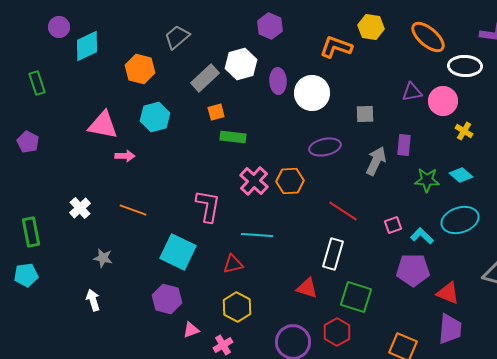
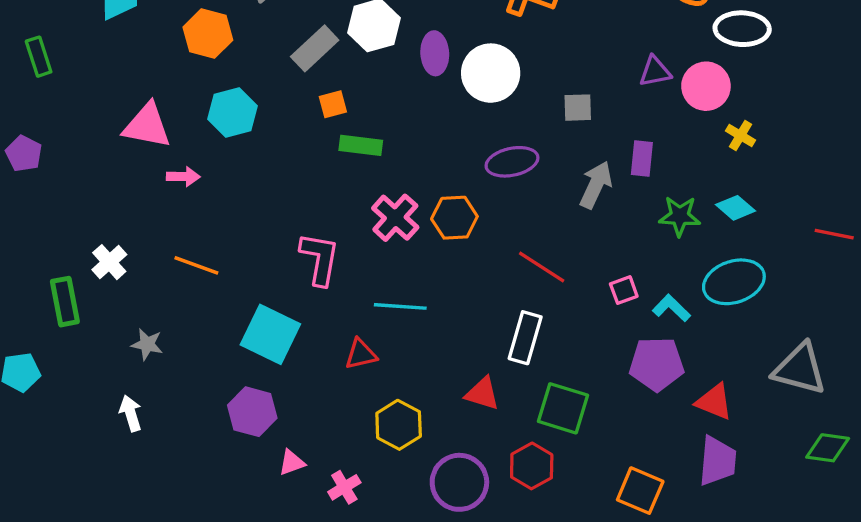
green rectangle: (31, 232) -> (65, 302), moved
yellow hexagon: (237, 307) -> (399, 425), moved

